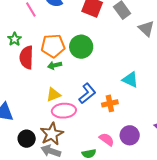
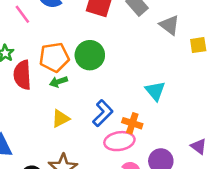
cyan triangle: (130, 80) -> (155, 91), turned 30
orange cross: (110, 103) -> (132, 123), turned 35
pink ellipse: (64, 111) -> (119, 141), moved

